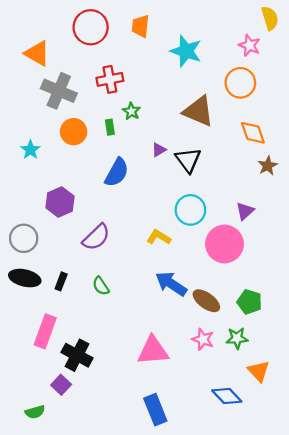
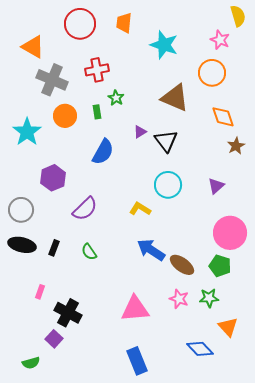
cyan star: (30, 150) -> (27, 132), size x1.6
pink circle: (225, 244) -> (230, 233), moved
pink rectangle: (45, 331) -> (40, 292), size x0.5

